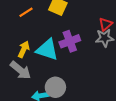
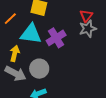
cyan triangle: (47, 50) -> (31, 34), moved
gray circle: (55, 87) -> (39, 69), moved

